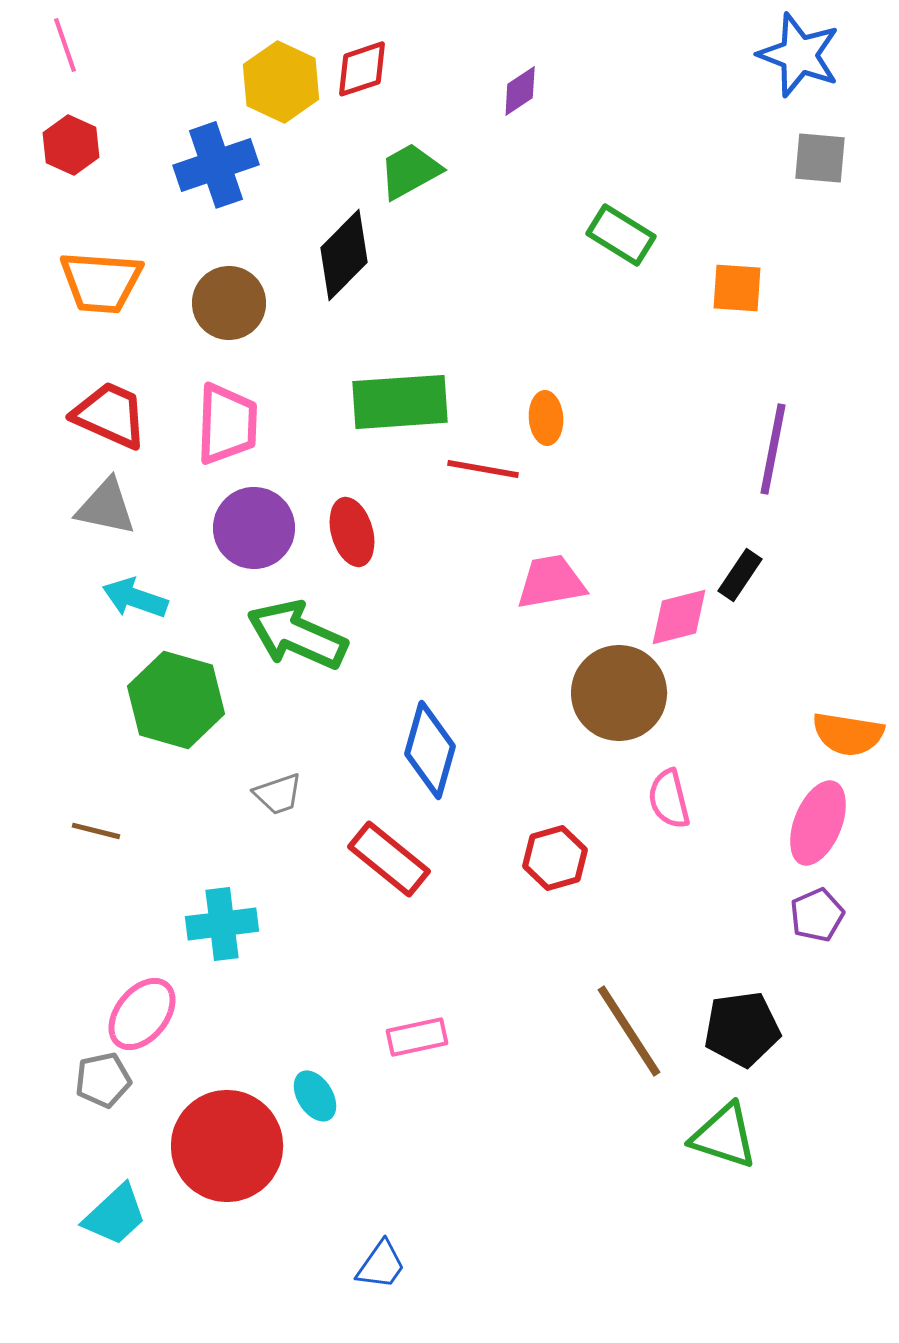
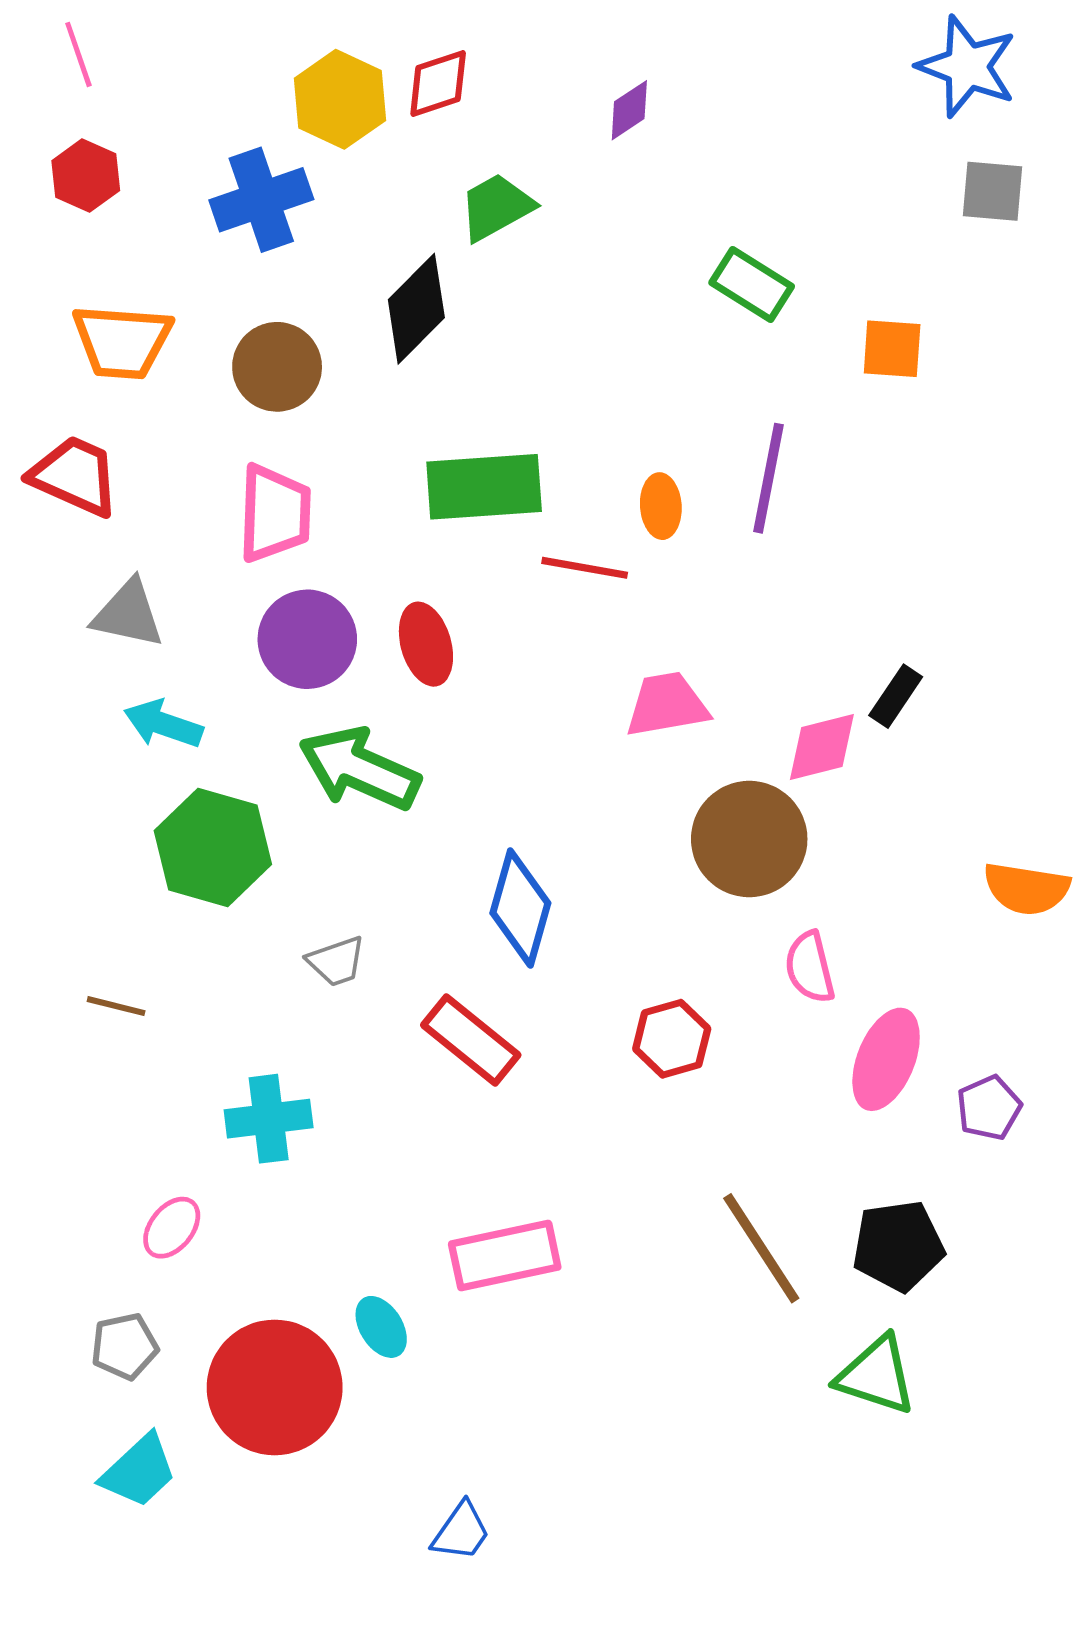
red trapezoid: (110, 415) -> (75, 476), moved
purple line: (773, 449) -> (769, 478), moved
pink ellipse: (818, 823) -> (886, 1059), moved
pink ellipse: (142, 1014) -> (172, 1228), size x0.7
pink rectangle: (417, 1037) -> (505, 1255), size x1.5
gray pentagon: (103, 1080) -> (124, 1346), moved

